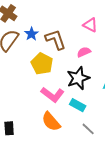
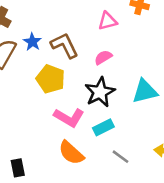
pink triangle: (90, 25) -> (107, 21), turned -35
cyan rectangle: (78, 105) -> (103, 127), turned -49

